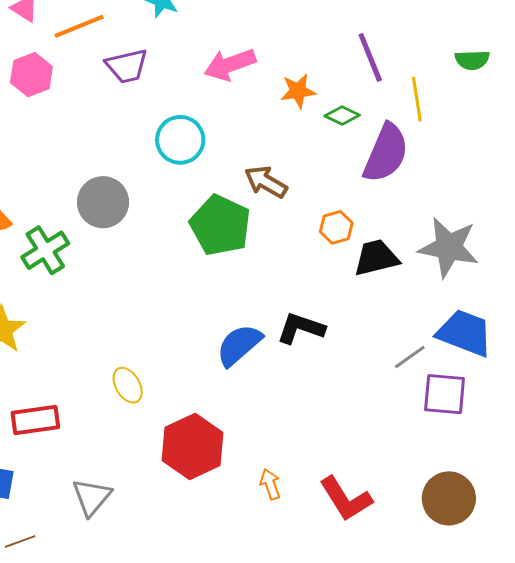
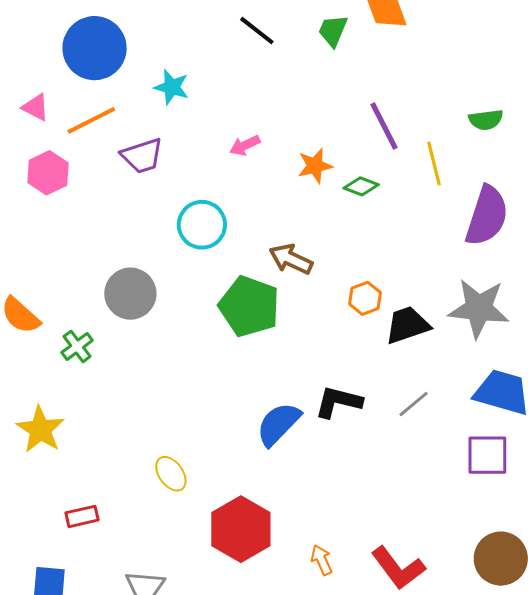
pink arrow: (230, 65) -> (245, 145), size x0.6
purple semicircle: (386, 153) -> (487, 216), moved
green cross: (45, 250) -> (77, 346), size x0.7
gray line: (410, 357) -> (414, 404), moved
red rectangle: (35, 420) -> (82, 516), size x0.7

